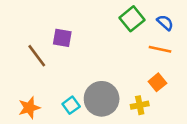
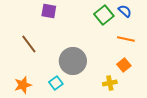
blue semicircle: (165, 23) -> (125, 11), moved
purple square: (62, 38) -> (49, 11), moved
gray circle: (102, 99) -> (73, 61), moved

